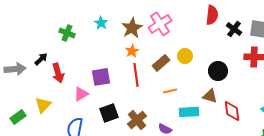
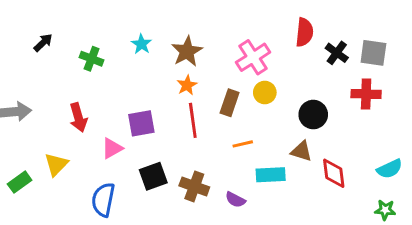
pink cross: (160, 24) -> (253, 57), moved
black arrow: (41, 59) -> (43, 43), moved
brown rectangle: (161, 63) -> (230, 103), turned -30
brown cross: (137, 120) -> (194, 186), turned -30

